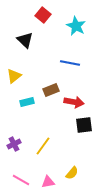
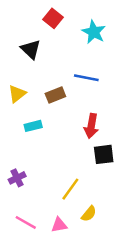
brown rectangle: (51, 90) -> (55, 95), moved
red arrow: (74, 102) -> (91, 126), turned 90
yellow line: (43, 146) -> (70, 189), moved

